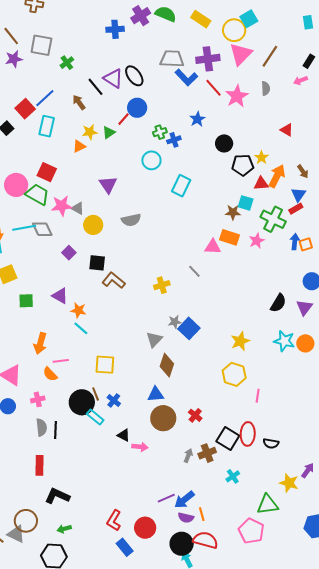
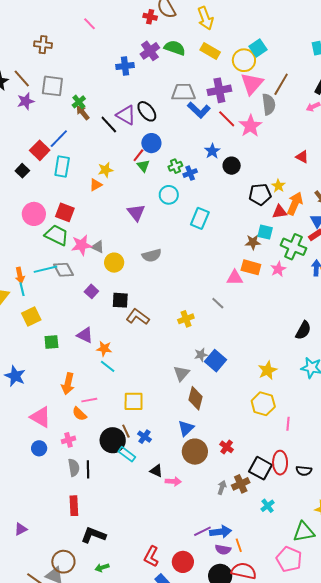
gray semicircle: (266, 88) -> (269, 104), moved, size x1.5
brown arrow: (79, 102) -> (83, 113), moved
green triangle: (109, 133) -> (143, 166), moved, turned -32
black circle: (224, 143) -> (232, 166), moved
pink circle: (16, 185) -> (34, 214), moved
purple triangle: (108, 185) -> (136, 213), moved
blue triangle: (156, 394) -> (186, 428), turned -36
blue arrow: (184, 500) -> (221, 532), turned -145

